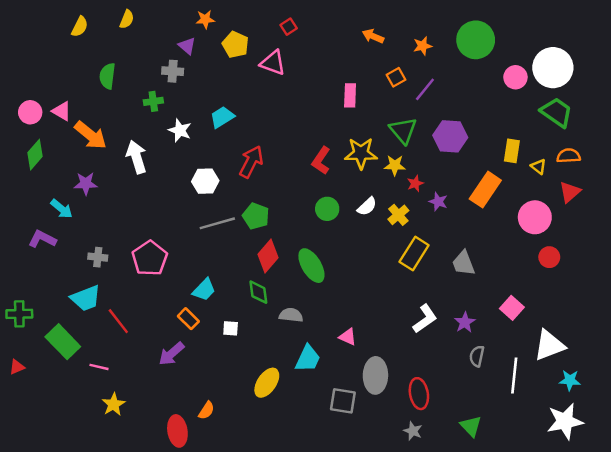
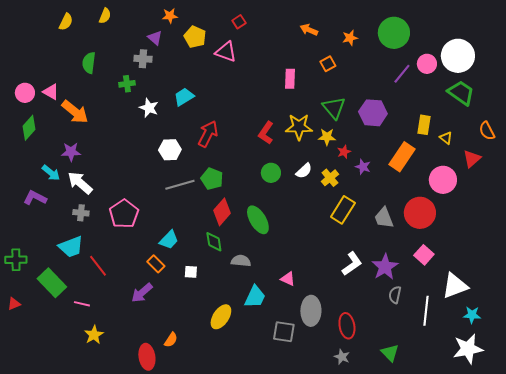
purple line: (425, 89) -> (402, 74), moved
orange semicircle: (569, 156) -> (487, 131), moved, turned -114
white arrow: (136, 157) -> (80, 183), moved, turned -32
red circle: (549, 257) -> (420, 213), moved, size x1.8
purple star: (465, 322) -> (385, 267), size x1.5

